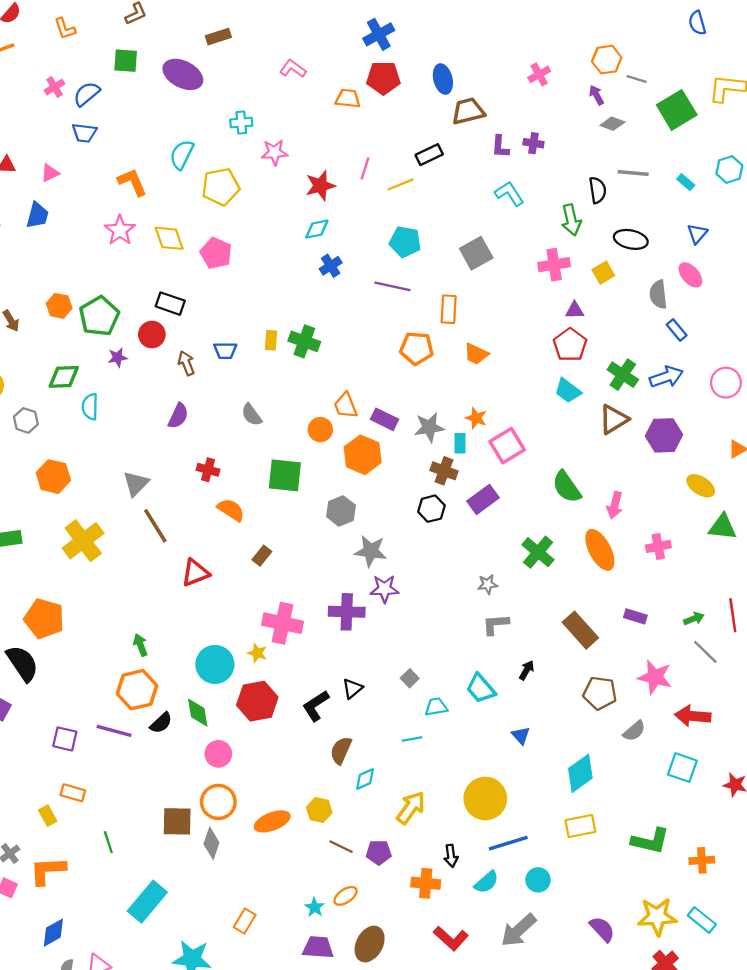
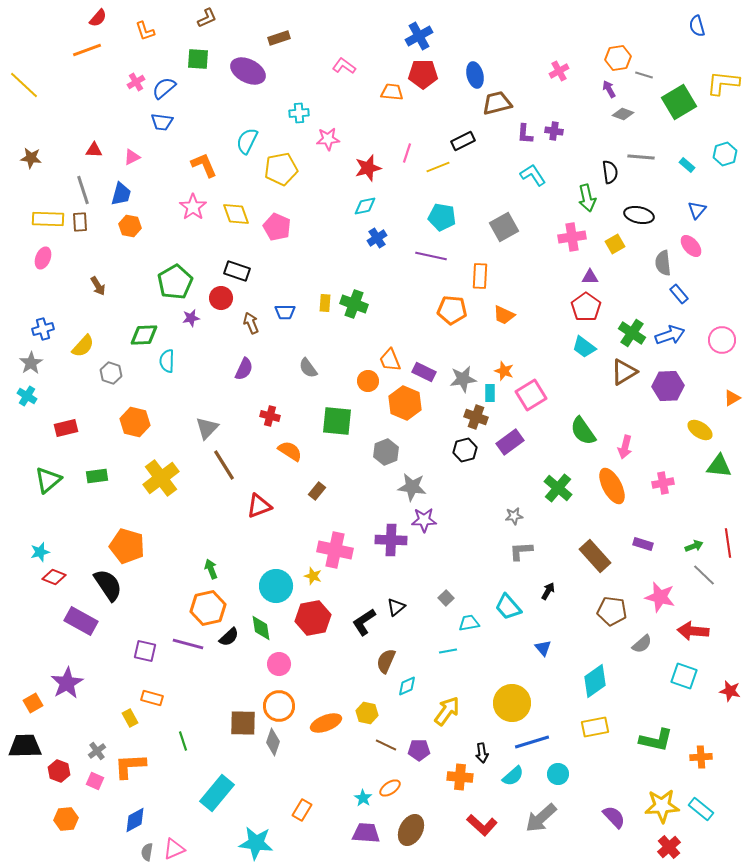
orange hexagon: (59, 306) -> (130, 226), moved

